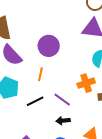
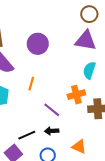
purple circle: (49, 46) -> (38, 44), moved
black line: (35, 101) -> (27, 135), moved

